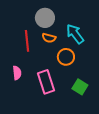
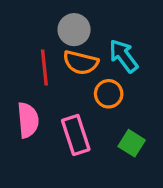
orange semicircle: (49, 38) -> (81, 63), size x1.5
pink semicircle: (17, 73) -> (28, 120), size x1.5

